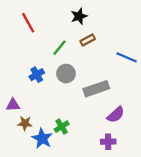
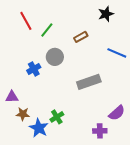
black star: (79, 16) -> (106, 14), moved
green line: (59, 48) -> (47, 30), moved
gray circle: (66, 74) -> (55, 57), moved
purple semicircle: (116, 115) -> (117, 113), moved

